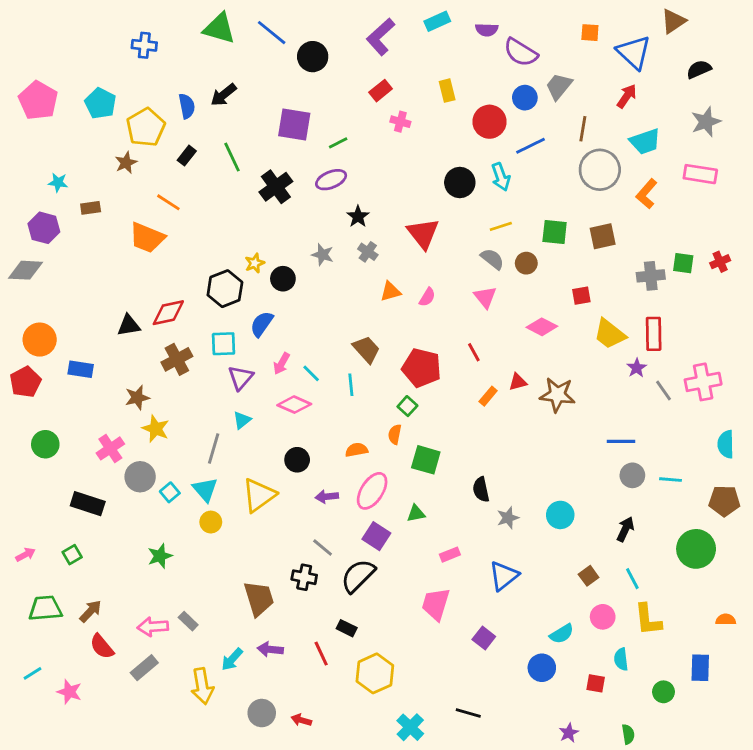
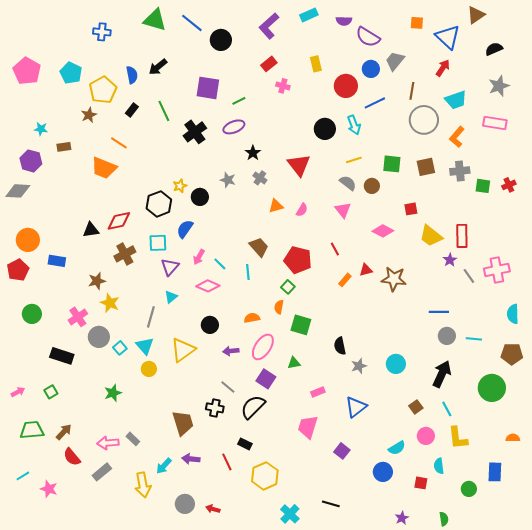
gray cross: (651, 276) -> (460, 171), moved
black arrow: (625, 529) -> (442, 374), size x1.5

